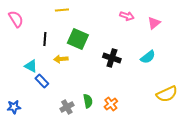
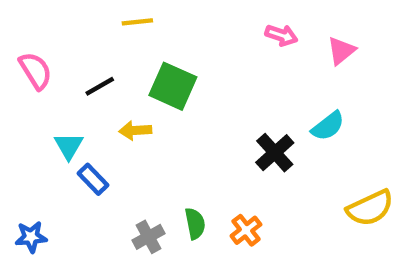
pink semicircle: (16, 19) -> (35, 71), moved
black line: (45, 39) -> (100, 86), turned 56
black cross: (112, 58) -> (275, 153), moved, turned 30
cyan triangle: (31, 66) -> (69, 146), turned 32

